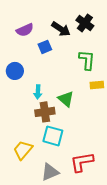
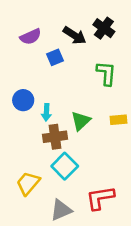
blue circle: (15, 71) -> (23, 100), moved
yellow rectangle: (97, 85) -> (118, 120), moved
green triangle: (66, 99) -> (81, 121), turned 36
cyan square: (53, 136) -> (65, 166), turned 30

